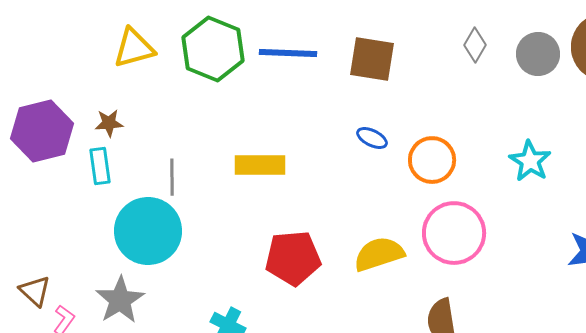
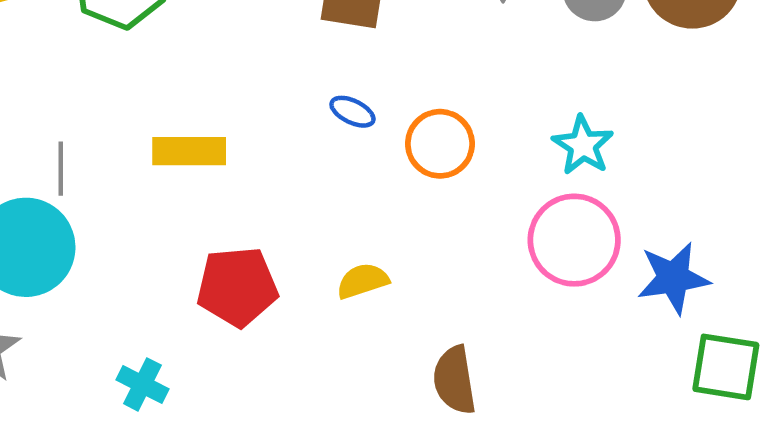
pink circle: (454, 233) -> (574, 240), moved
yellow semicircle: (379, 254) -> (363, 281), size x0.7

